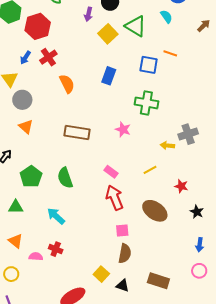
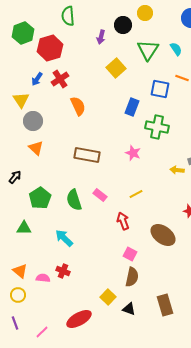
cyan semicircle: (166, 16) -> (176, 49), moved
green triangle: (136, 26) -> (148, 50), turned 30
yellow square: (108, 34) -> (116, 68), moved
blue rectangle: (109, 76) -> (132, 107), moved
yellow line: (150, 170) -> (136, 194), moved
pink rectangle: (111, 172) -> (100, 195), moved
red arrow: (115, 198) -> (123, 221), size x0.7
pink square: (122, 231) -> (130, 254), turned 32
orange triangle: (15, 241) -> (20, 271), moved
brown rectangle: (158, 281) -> (165, 305), turned 55

